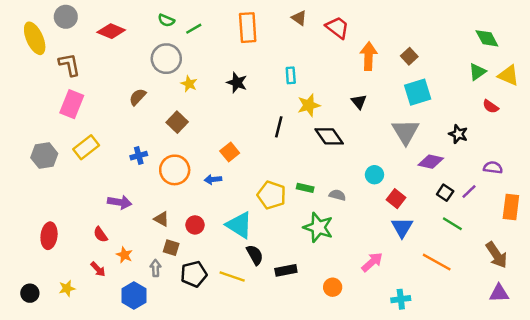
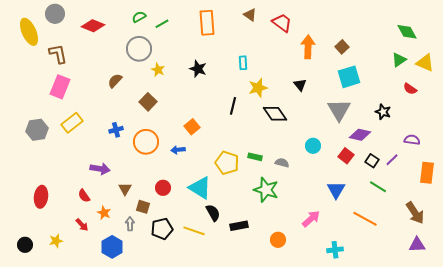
green semicircle: (166, 20) -> (139, 17), turned 128
red square: (396, 199) -> (346, 156), moved
brown triangle: (161, 219) -> (125, 189), moved, turned 32

